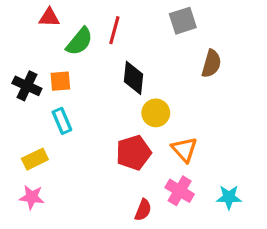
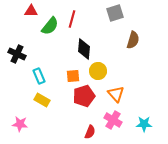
orange square: (60, 81) -> (73, 76), moved
yellow rectangle: (35, 159) -> (42, 100), moved, turned 56

